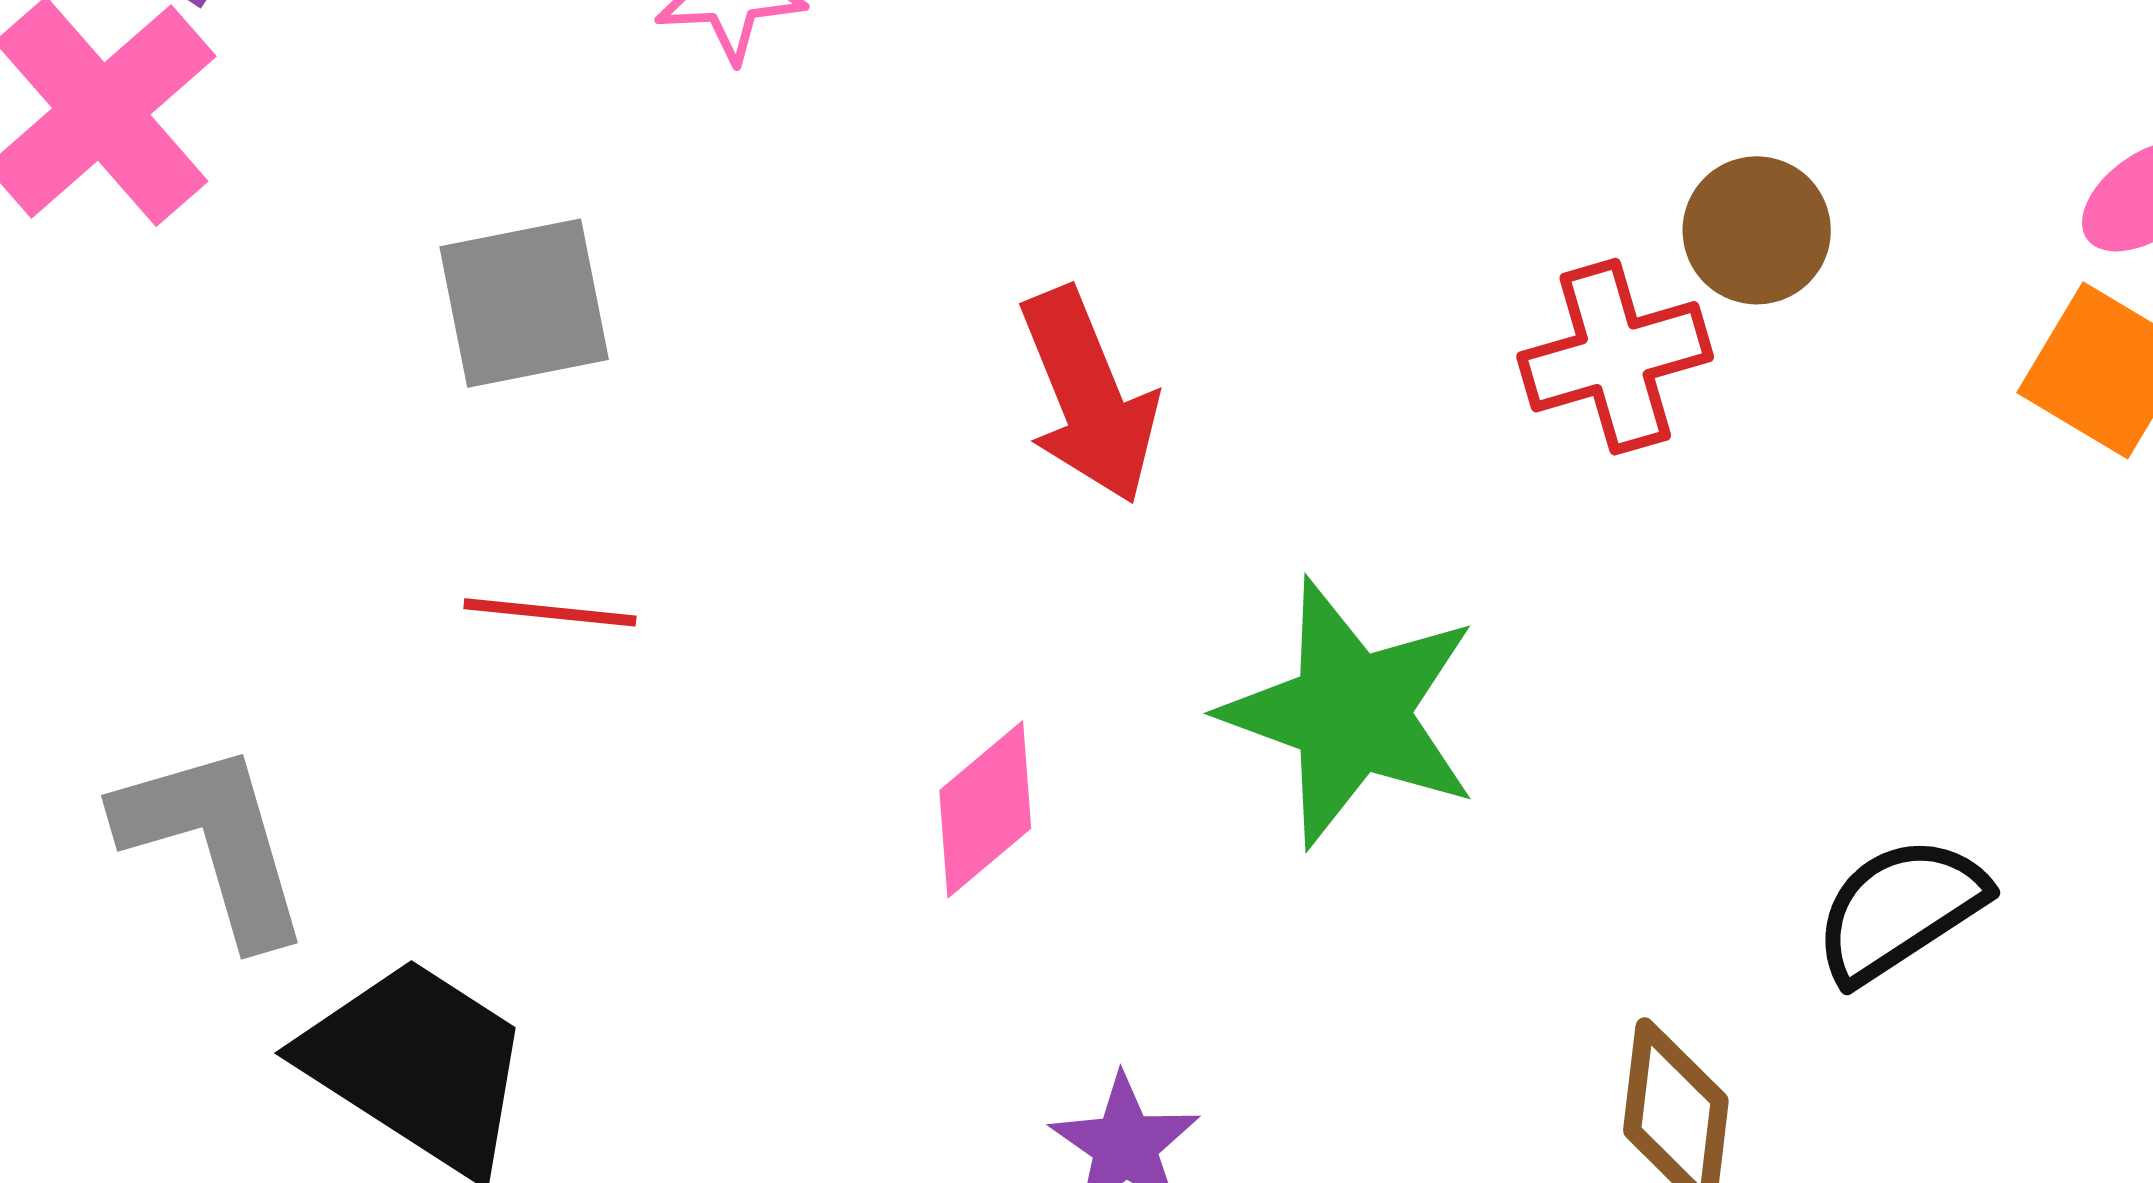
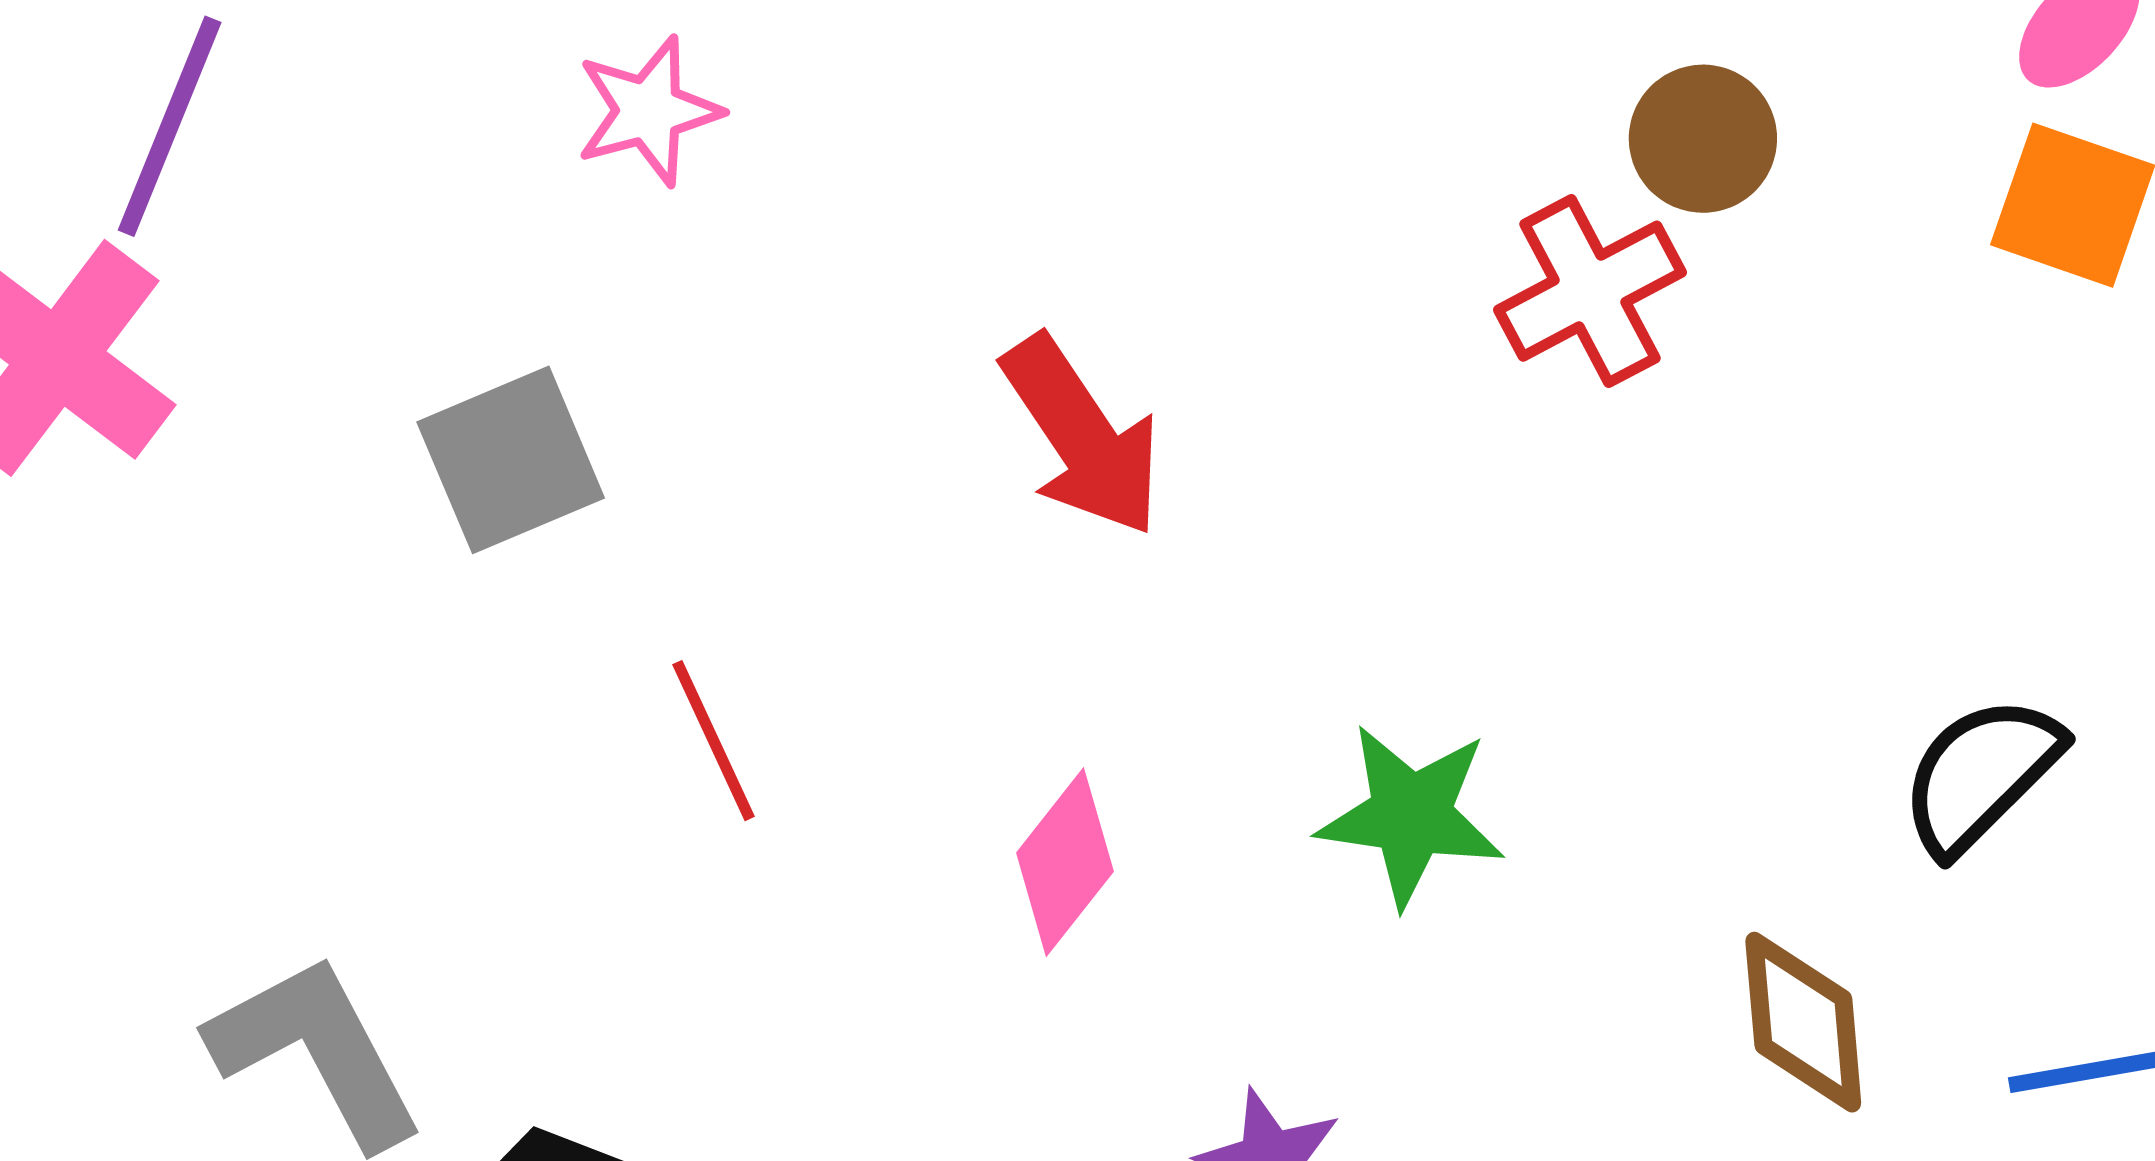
red line: (550, 612) -> (714, 741), moved, turned 71
green star: (1351, 713) -> (1411, 815), moved, size x0.7

